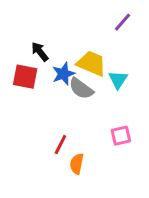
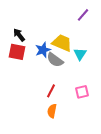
black arrow: (40, 52) -> (19, 35), moved
red line: (60, 145) -> (51, 91), moved

